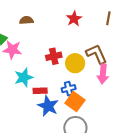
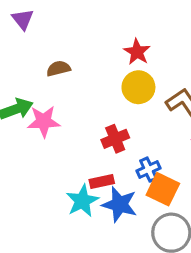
red cross: (54, 56) -> (115, 139), moved
yellow circle: (75, 63) -> (138, 87), moved
cyan star: (24, 77) -> (82, 201), moved

